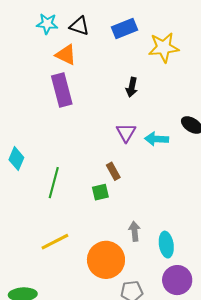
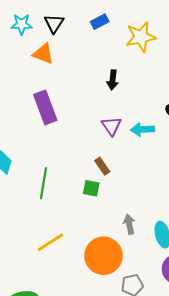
black triangle: (79, 26) -> (54, 23), turned 50
blue rectangle: (125, 29) -> (100, 22), size x0.7
purple rectangle: (62, 90) -> (45, 107), moved
green square: (100, 192) -> (91, 188), turned 30

